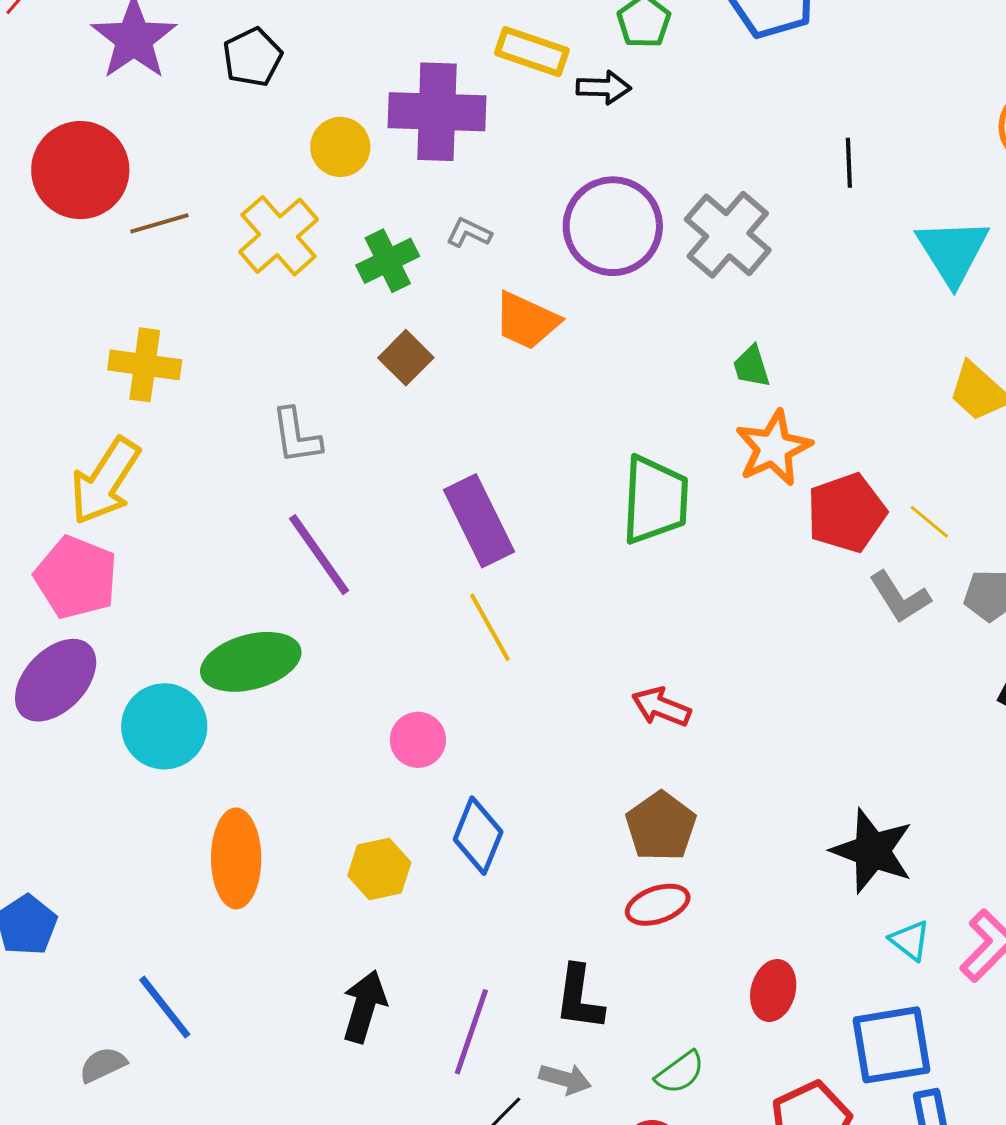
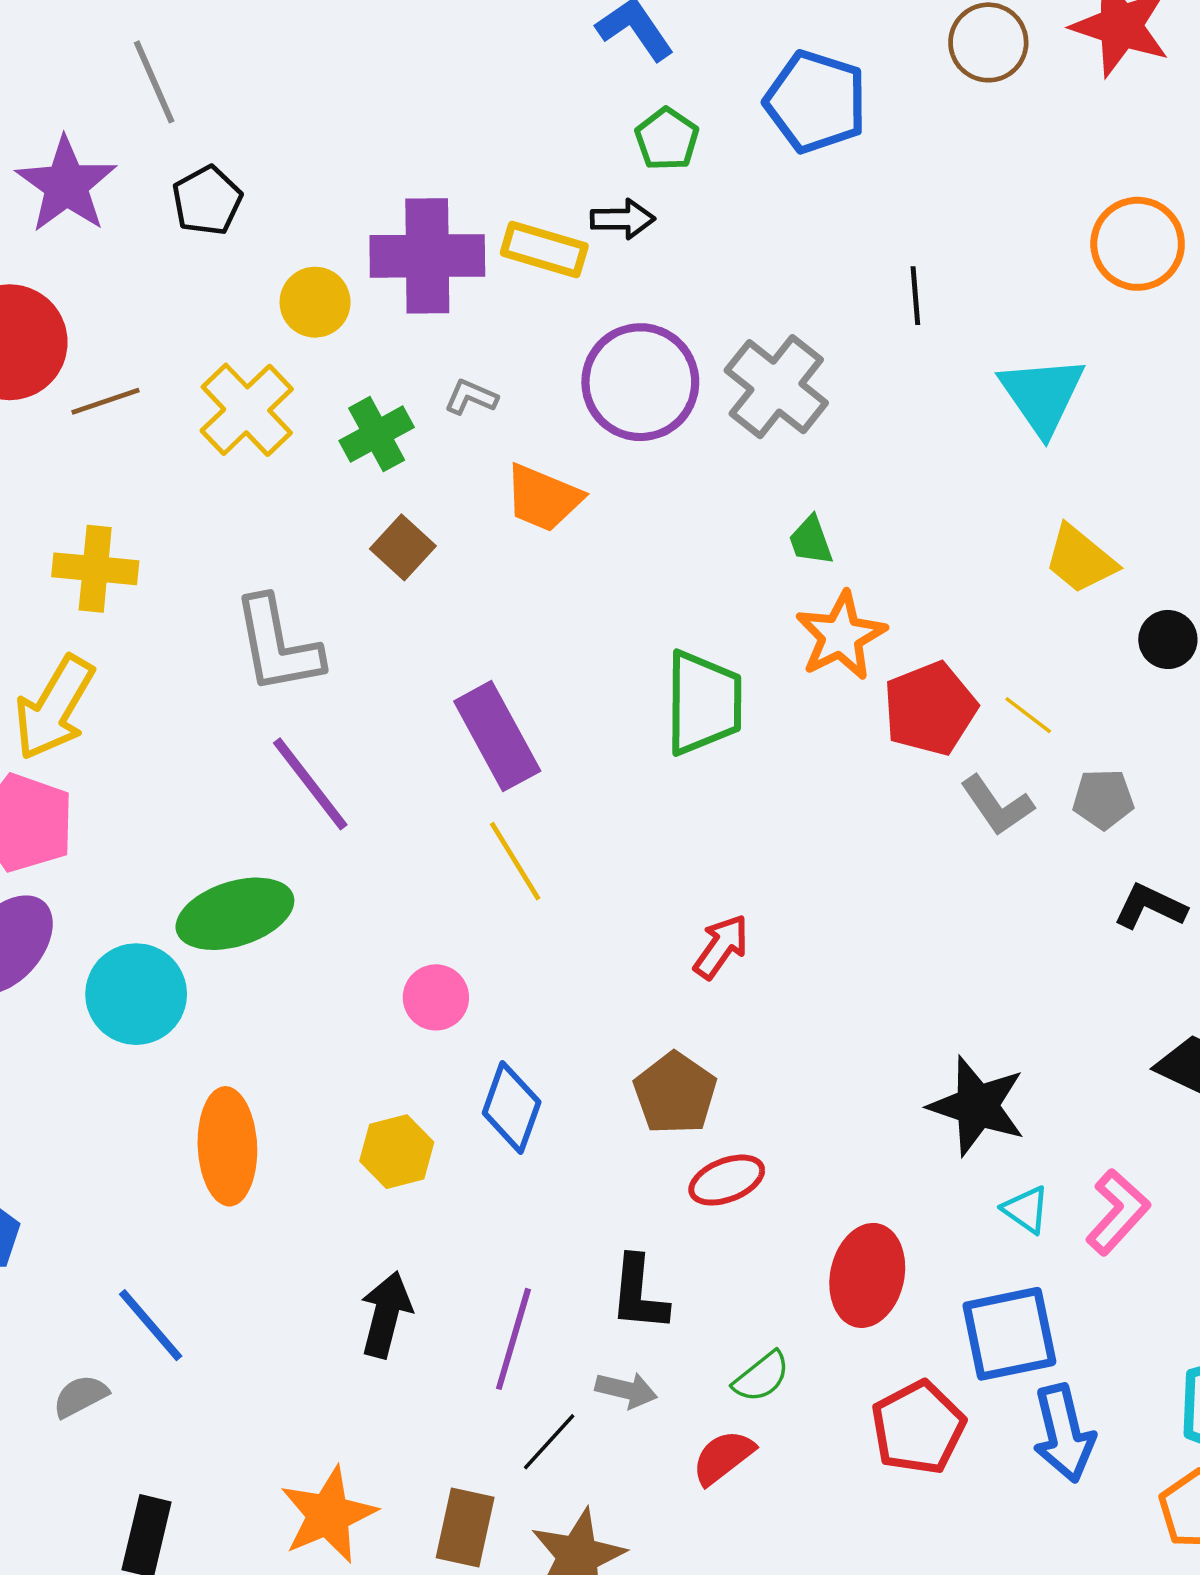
yellow rectangle: (532, 52) -> (544, 249), moved
gray L-shape: (296, 436) -> (278, 645), size x1.5
red arrow: (661, 707) -> (721, 947), turned 106
brown pentagon: (661, 826) -> (675, 1093), moved
red ellipse: (773, 990) -> (867, 1275), size x1.4

